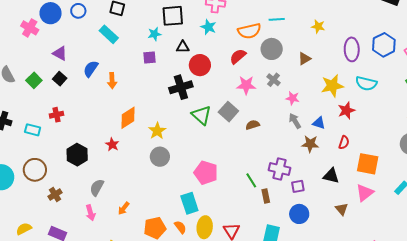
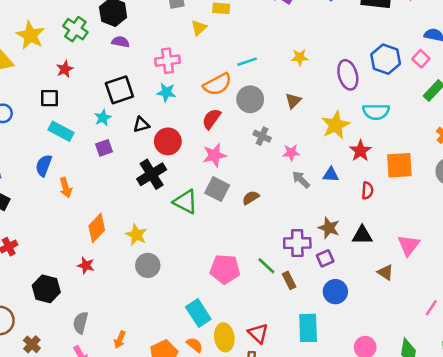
cyan rectangle: (109, 34) -> (61, 131), moved
blue semicircle: (91, 69) -> (44, 165), moved
pink star: (246, 85) -> (214, 155), moved
brown star: (310, 144) -> (329, 228), moved, turned 30
orange square: (368, 164) -> (399, 165), moved
pink pentagon: (206, 173) -> (225, 269), moved

